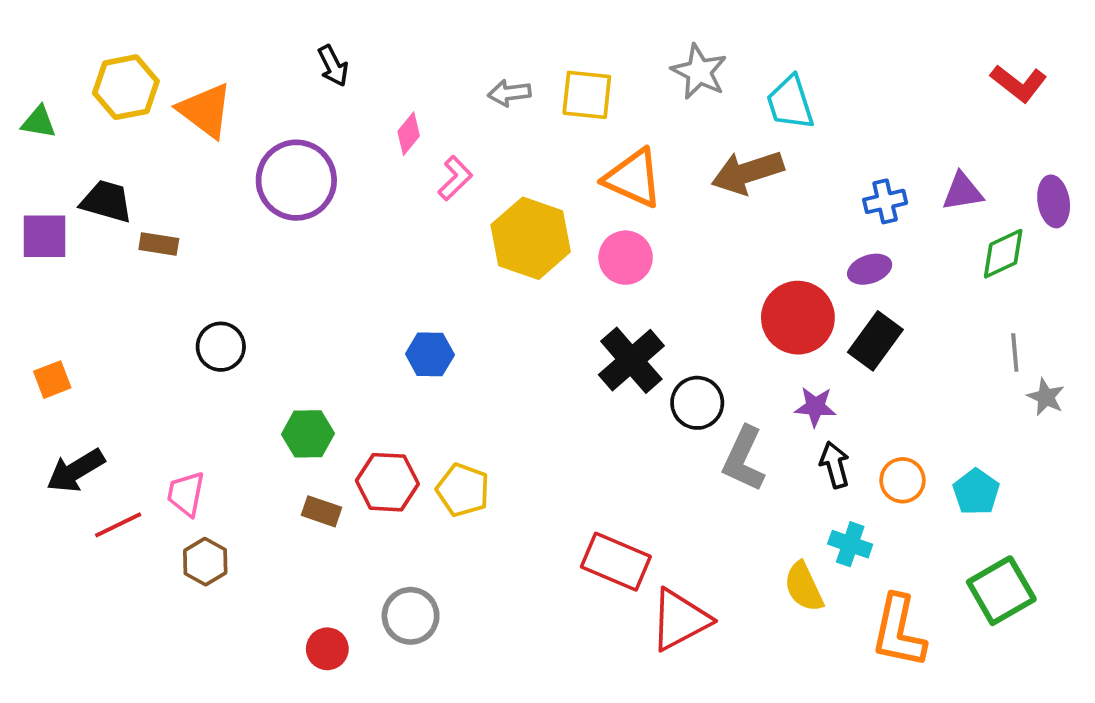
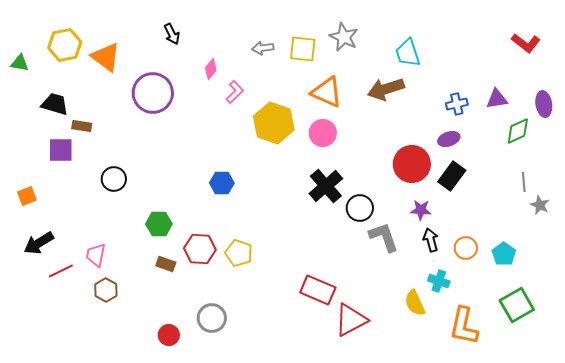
gray star: (699, 72) -> (344, 37), moved
purple square: (45, 236) -> (61, 150), moved
gray L-shape: (744, 459) -> (384, 237), turned 136

